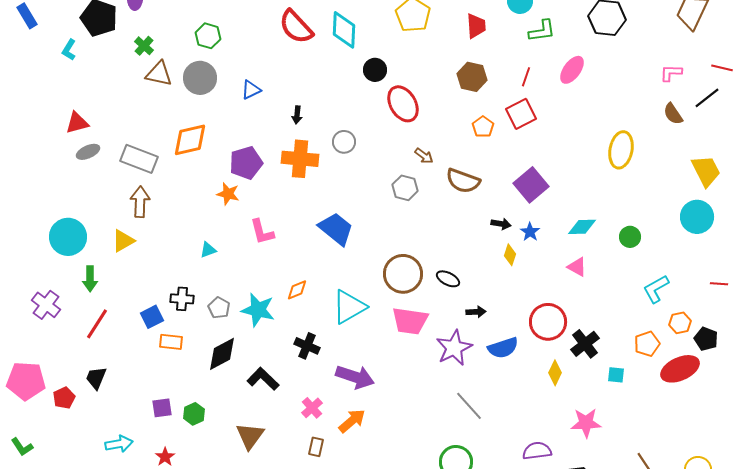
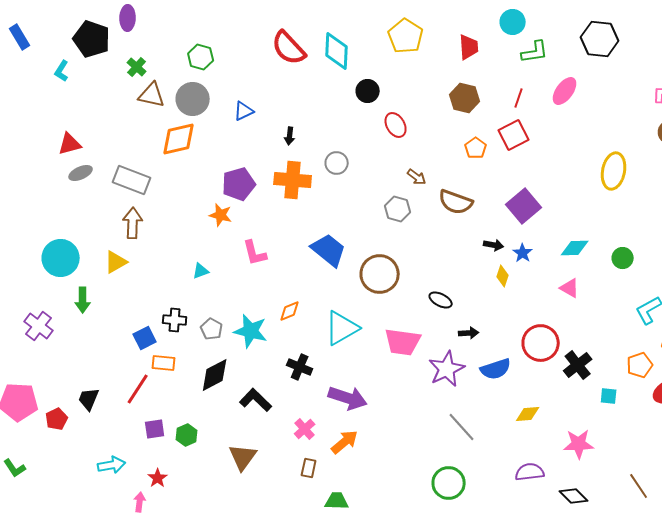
red ellipse: (403, 104) -> (396, 125), size x0.7
orange diamond: (190, 140) -> (179, 139), moved
brown circle: (403, 274) -> (380, 274), moved
red line: (97, 324) -> (138, 389), moved
yellow diamond: (555, 373) -> (528, 414), moved, turned 60

